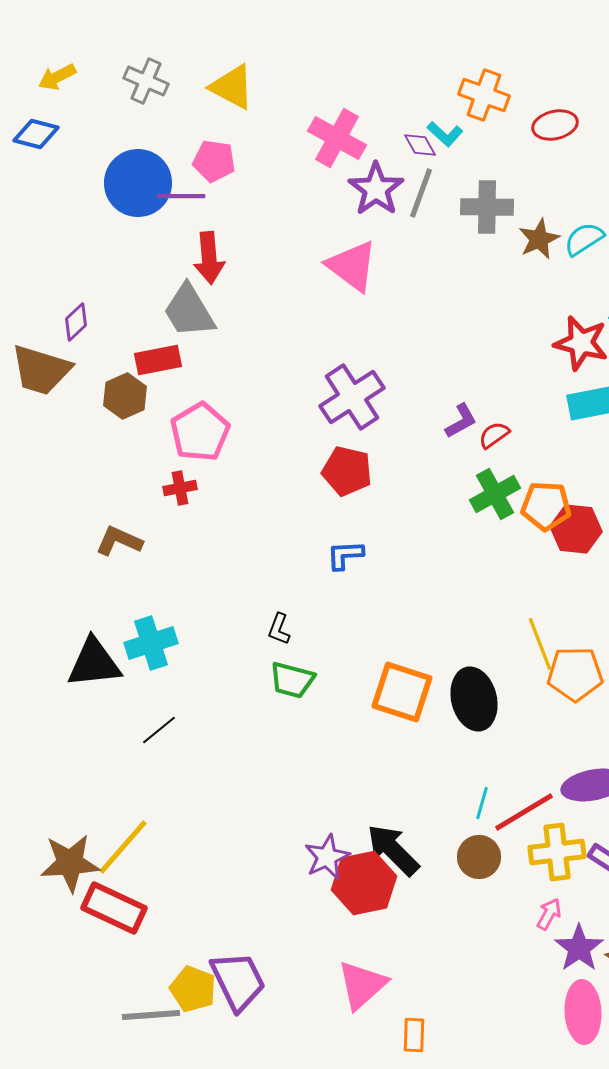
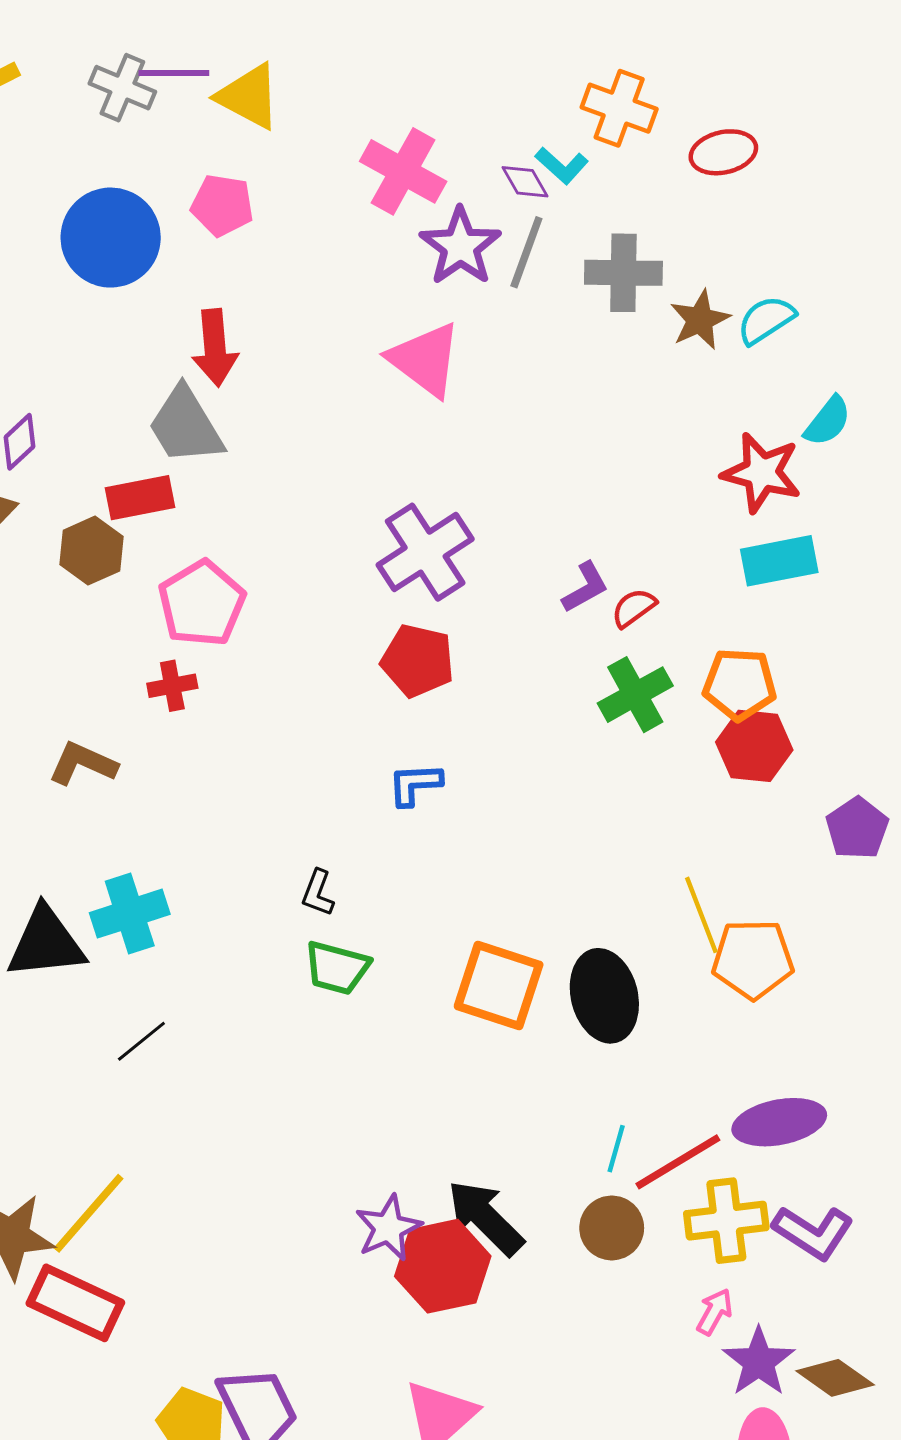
purple line: (181, 196) -> (174, 73), moved
orange pentagon: (546, 506) -> (740, 684), moved

